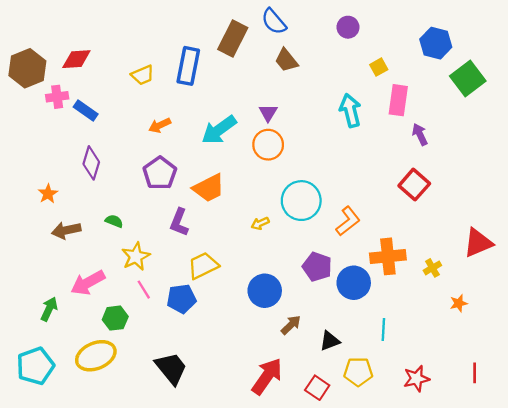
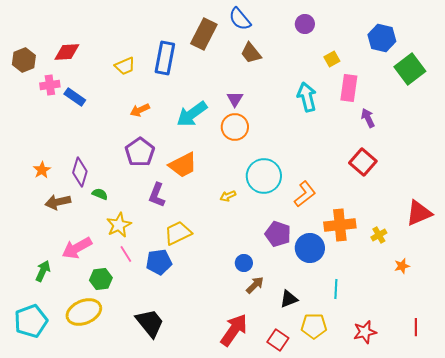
brown hexagon: (27, 68) -> (24, 60), size x0.7
purple diamond: (91, 163) -> (80, 172), moved
blue circle: (265, 291) -> (244, 263), moved, size x0.6

